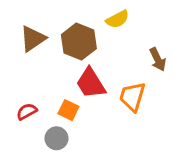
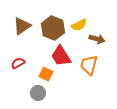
yellow semicircle: (118, 19) -> (79, 25), moved
brown arrow: (158, 59) -> (97, 39), moved, turned -49
red semicircle: (27, 112) -> (18, 63), moved

